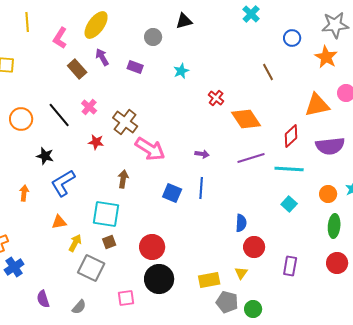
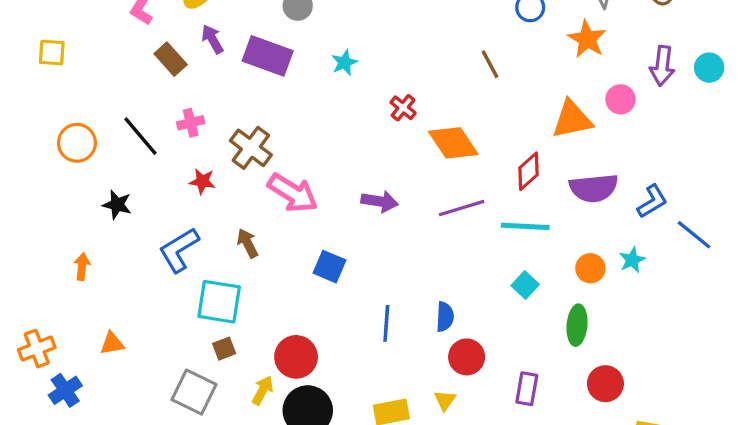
purple rectangle: (135, 67) -> (268, 56), size x1.8
pink cross: (89, 107) -> (191, 123), turned 35
purple arrow: (202, 154) -> (380, 201), size x1.5
brown arrow: (123, 179) -> (248, 243), turned -36
blue L-shape: (63, 183) -> (179, 250), moved
blue line: (201, 188) -> (386, 323), moved
orange triangle: (59, 222) -> (112, 344), moved
green ellipse: (334, 226) -> (577, 325), moved
yellow arrow: (75, 243) -> (263, 390), moved

